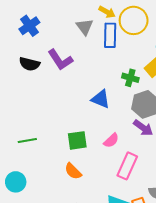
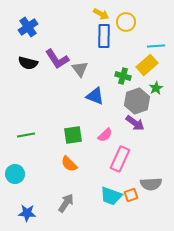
yellow circle: (134, 20) -> (126, 22), size x0.7
gray triangle: (85, 27) -> (80, 69), moved

